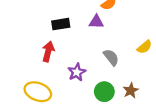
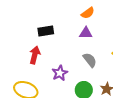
purple triangle: (96, 22) -> (86, 33), moved

